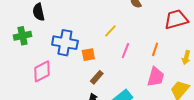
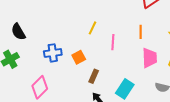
blue cross: (65, 43) -> (53, 53), size x0.7

